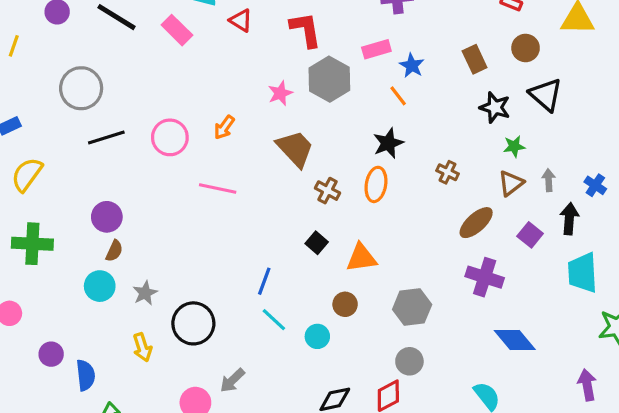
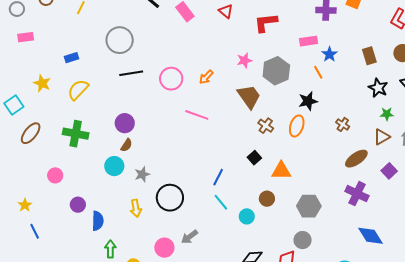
red L-shape: (306, 30) -> (266, 23), turned -95
gray hexagon: (329, 79) -> (276, 71), moved

